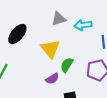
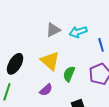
black ellipse: (17, 34) -> (15, 64), moved
purple semicircle: (52, 79) -> (46, 90), moved

